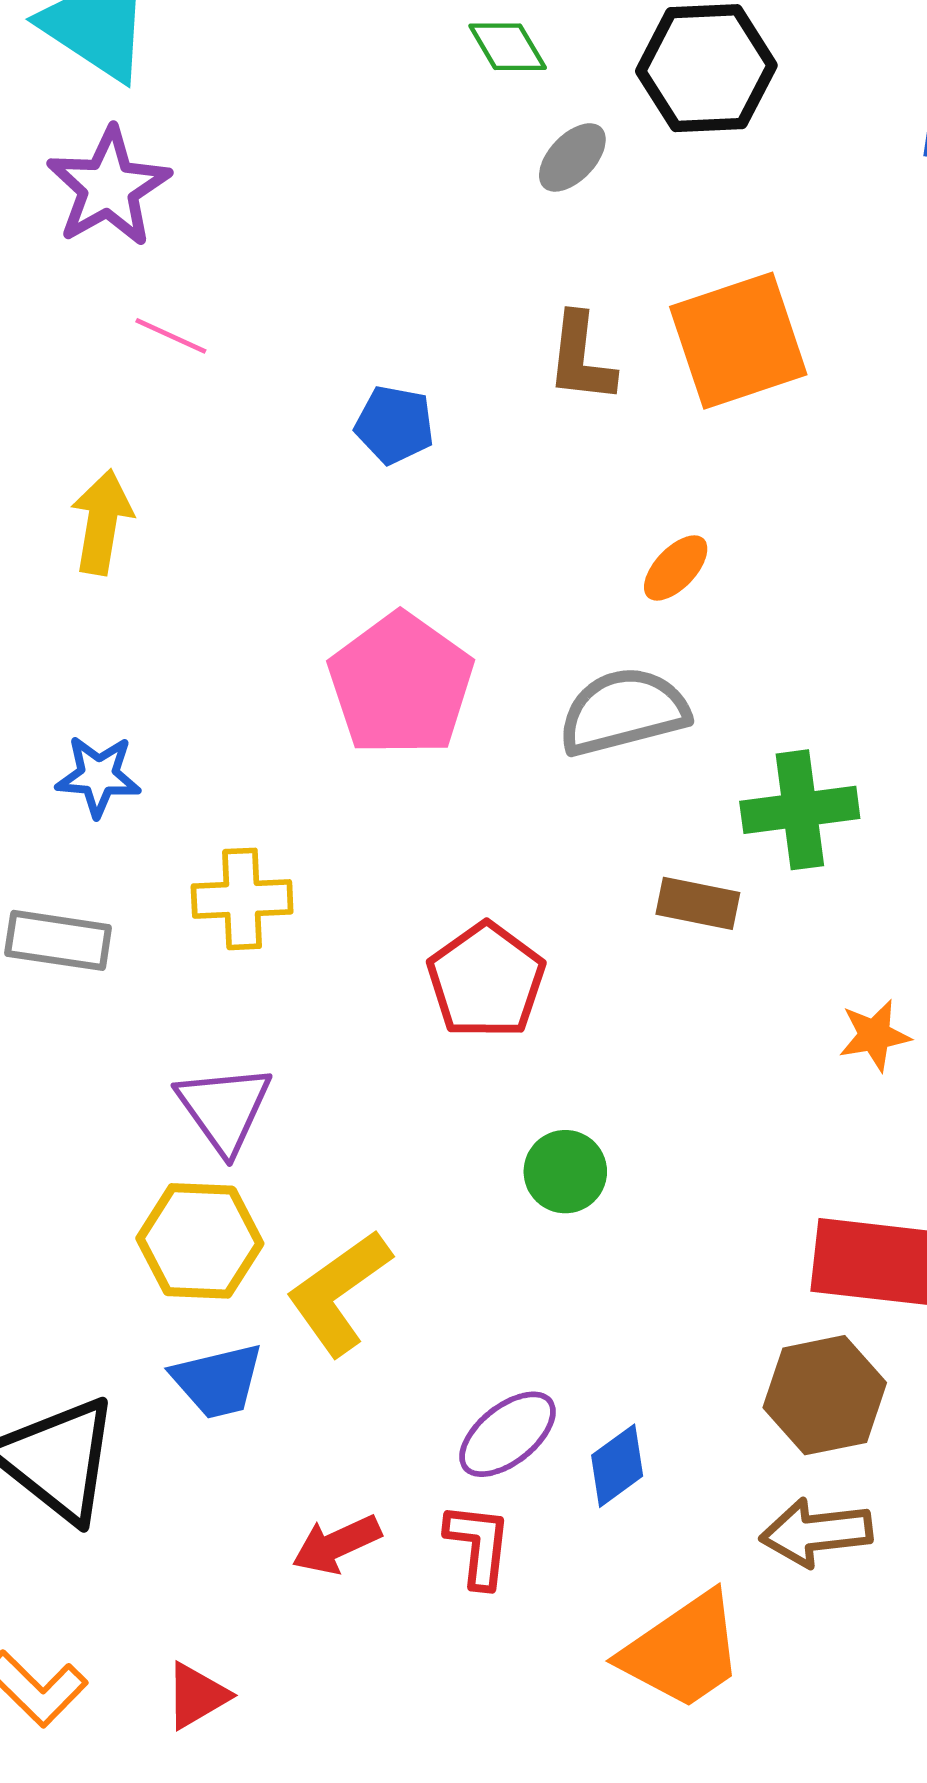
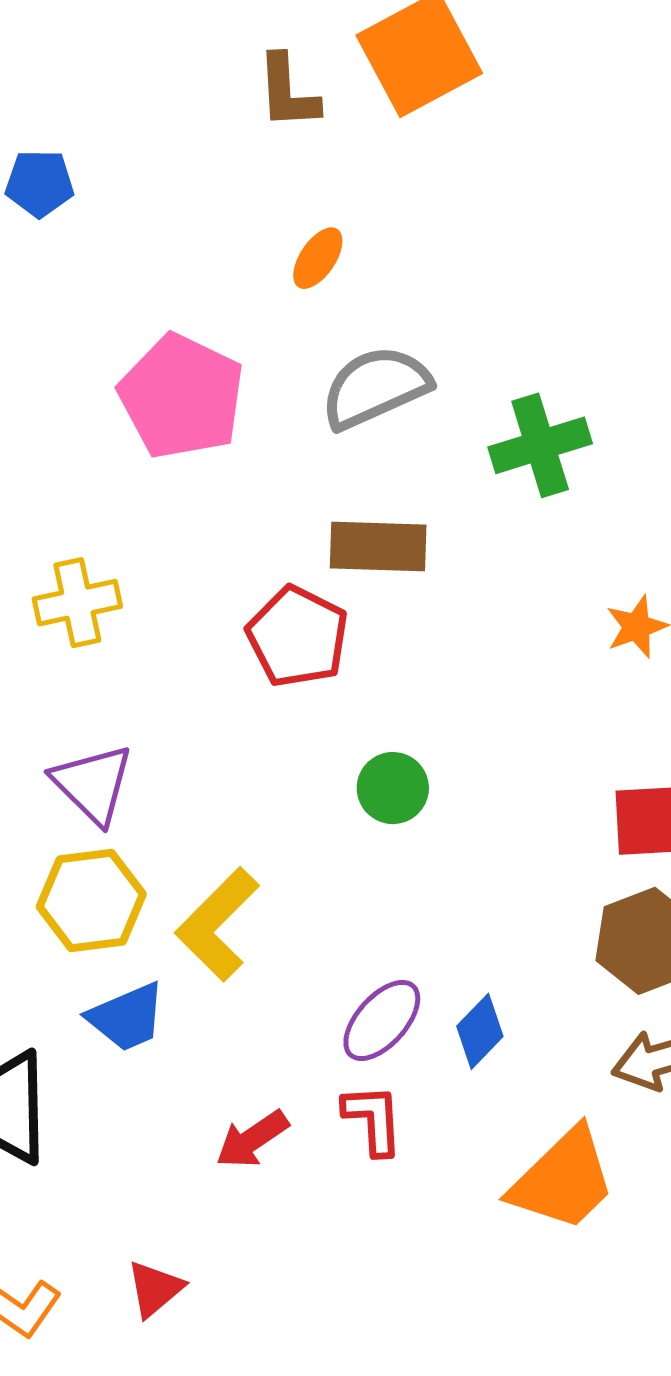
blue pentagon: (395, 425) -> (40, 183), moved
orange ellipse: (676, 568) -> (318, 258), moved
brown rectangle: (698, 903) -> (378, 546), moved, size x1.4

